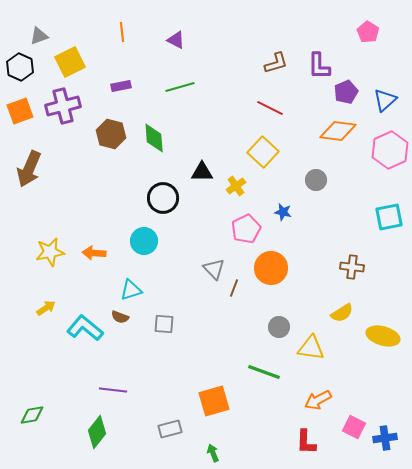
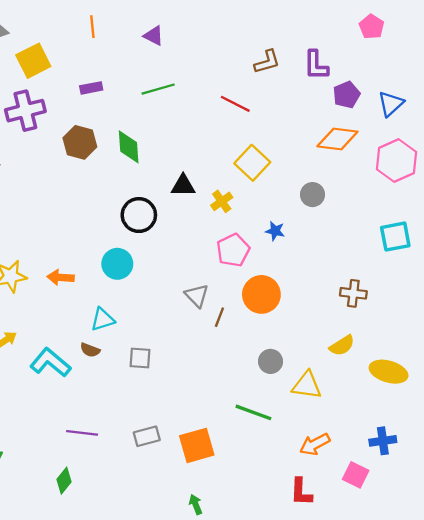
red line: (270, 108) -> (235, 104), moved
gray rectangle: (170, 429) -> (147, 436), moved
green diamond: (97, 432) -> (64, 481), size x0.7
blue cross: (385, 438) -> (383, 441), moved

